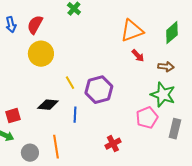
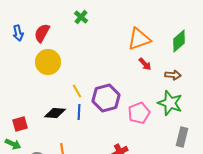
blue line: (75, 115) -> (79, 112), moved
pink pentagon: (147, 118) -> (139, 113), moved

